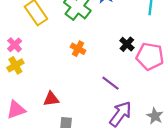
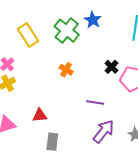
purple line: (110, 83) -> (95, 102), turned -30

